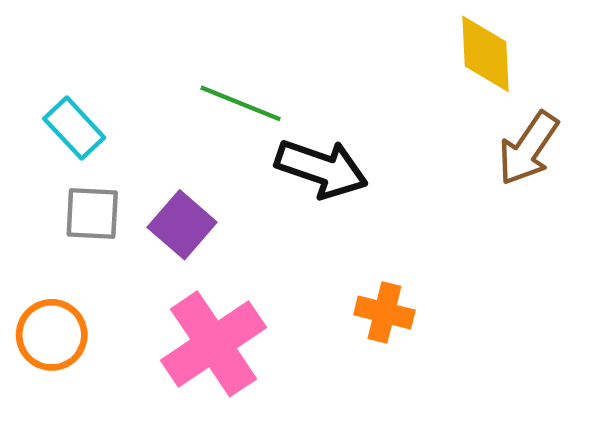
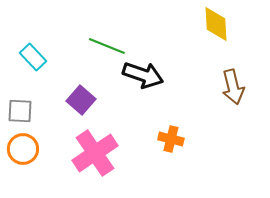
brown arrow: (528, 148) -> (233, 87), moved, turned -48
gray square: (92, 214) -> (20, 111), moved

